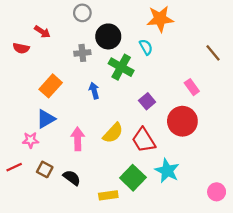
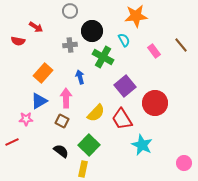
pink rectangle: (192, 87) -> (154, 51), moved
purple square: (147, 101) -> (125, 86), size x1.5
pink arrow: (78, 139) -> (66, 98), moved
brown square: (45, 169) -> (62, 121), moved
green square: (133, 178) -> (89, 145), moved
yellow rectangle: (108, 195) -> (83, 169), moved, turned -70

